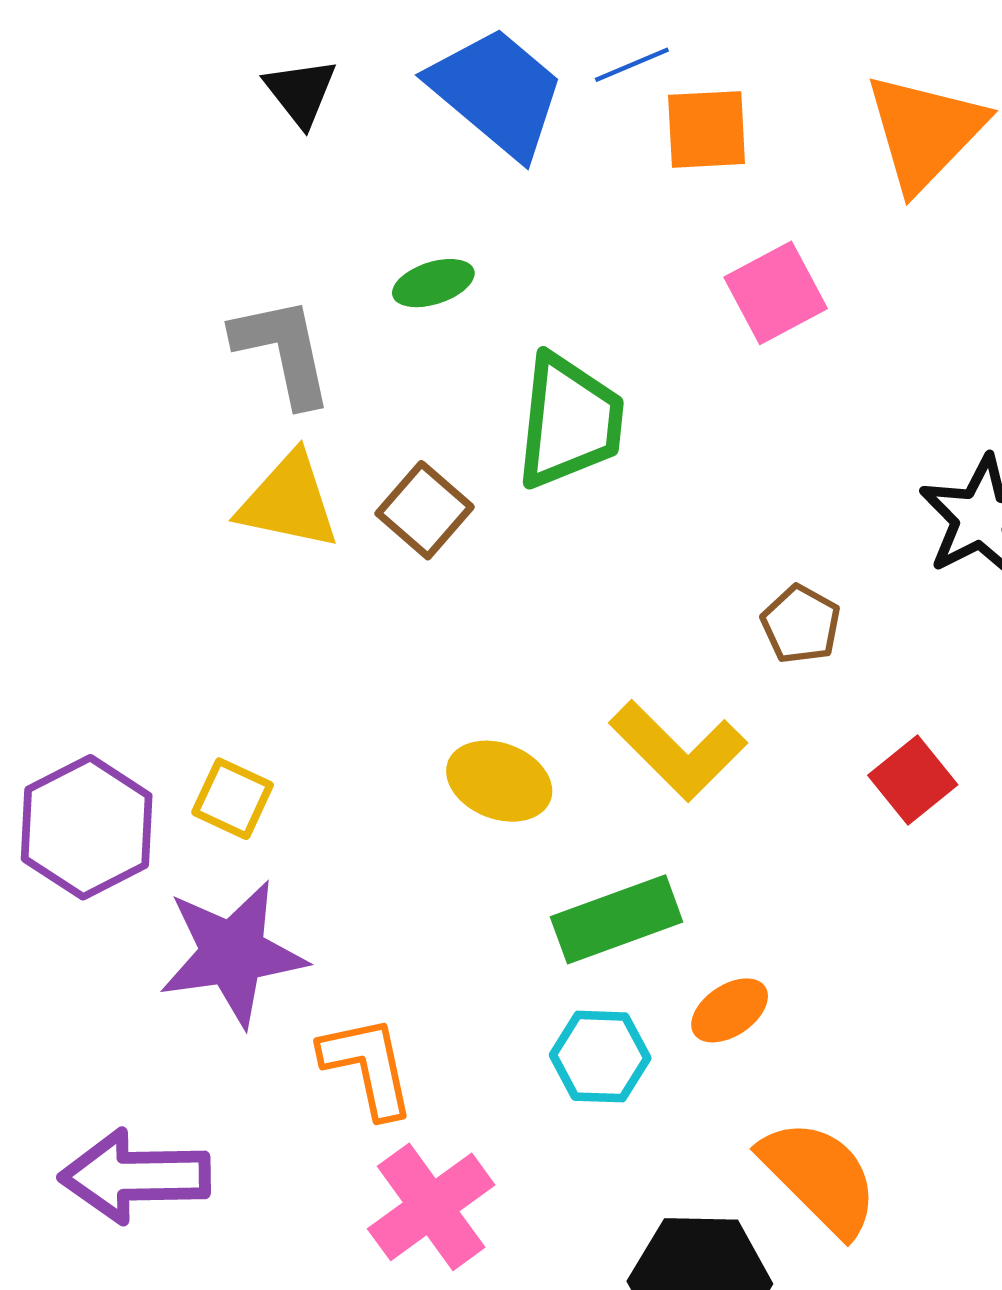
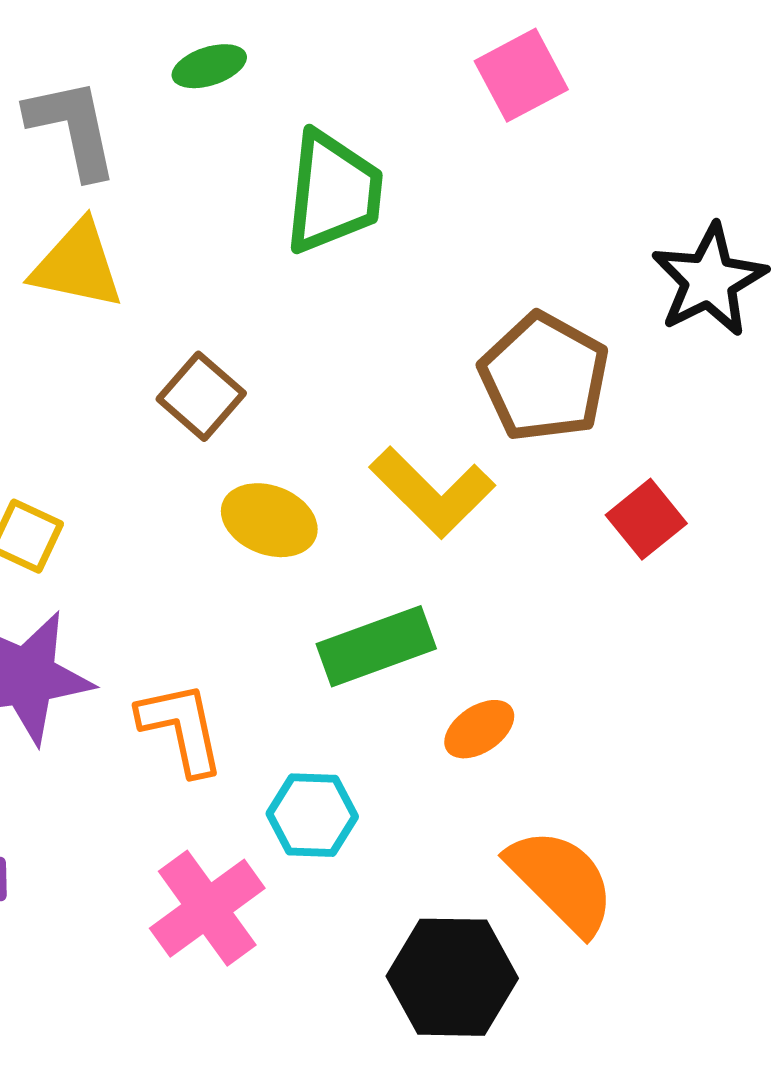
brown square: (425, 510) -> (201, 396), moved
brown pentagon: (801, 624) -> (544, 377), size x1.8
cyan hexagon: (600, 1057) -> (312, 815), moved
orange L-shape: (368, 1066) -> (181, 728), moved

